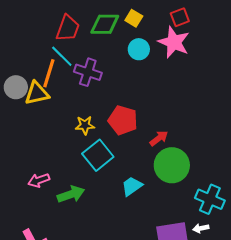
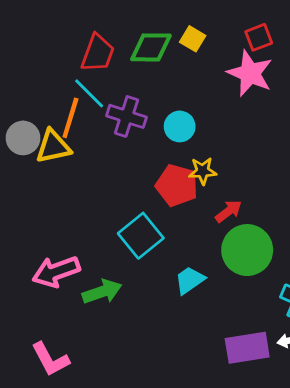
cyan circle: (139, 49) -> (180, 126), moved
yellow star: (85, 125) -> (203, 171), moved
pink arrow: (39, 180) -> (56, 272), size x1.5

